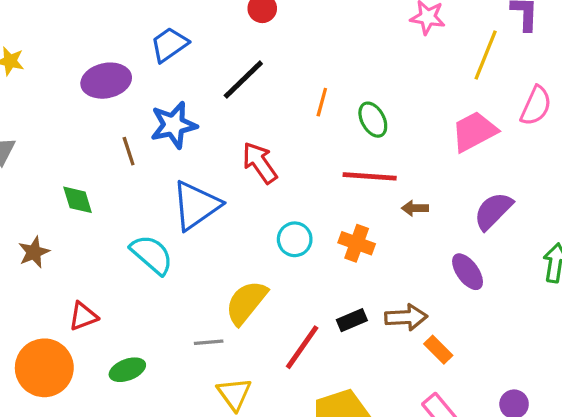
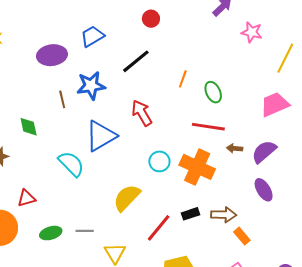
purple semicircle: (493, 211) -> (264, 152), moved
orange cross: (357, 243) -> (197, 167), size x1.6
gray line: (209, 342) -> (85, 231), moved

